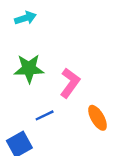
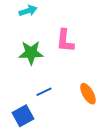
pink L-shape: (70, 83) -> (65, 41), moved, turned 150

